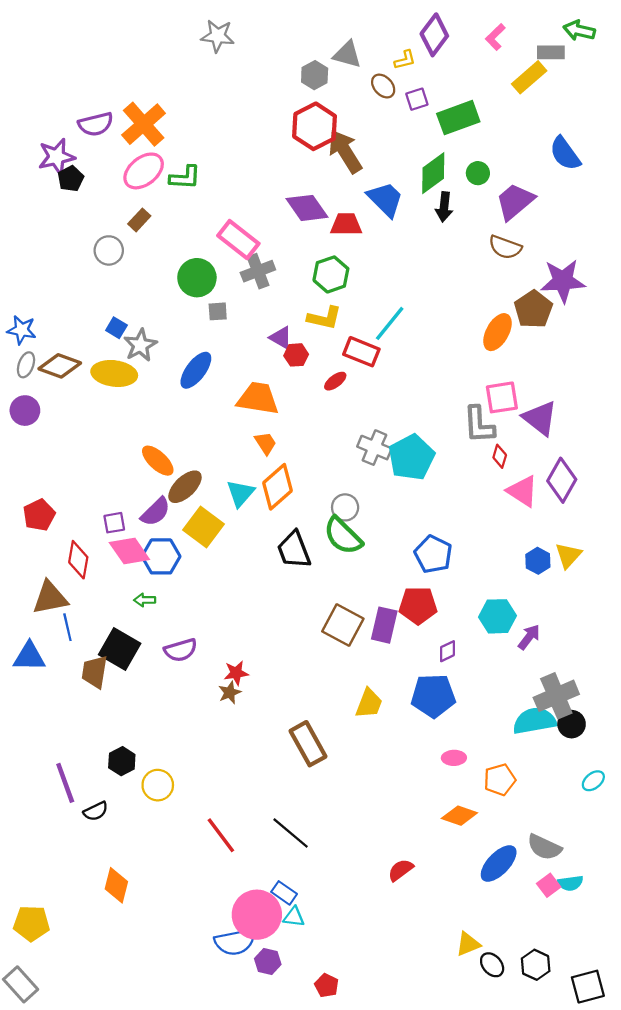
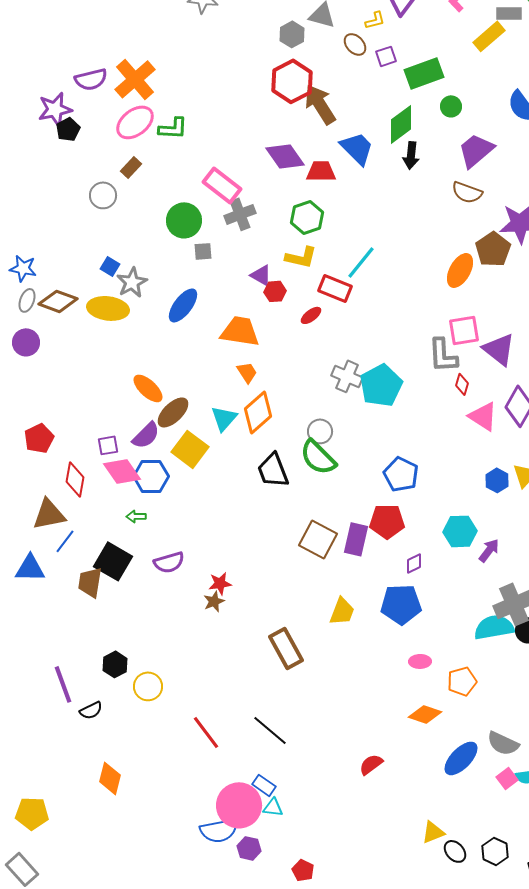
green circle: (478, 173) -> (451, 106), moved
blue line: (67, 627) -> (65, 541), turned 50

